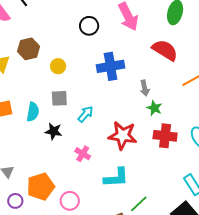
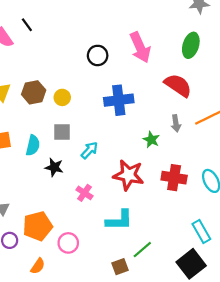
brown hexagon: (29, 49) -> (34, 92), moved
gray arrow: (145, 88) -> (176, 123), moved
green star: (154, 108) -> (151, 140), moved

